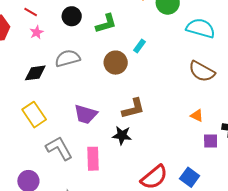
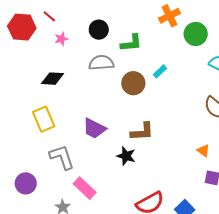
red line: (31, 12) -> (49, 16), moved
gray semicircle: (68, 58) -> (101, 63), moved
pink rectangle: (93, 159) -> (85, 188), moved, turned -55

